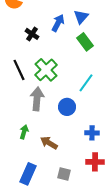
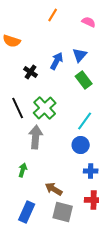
blue circle: (67, 107) -> (81, 145), moved
brown arrow: (49, 143) -> (54, 189), moved
gray square: (64, 174) -> (63, 212), size x1.5

